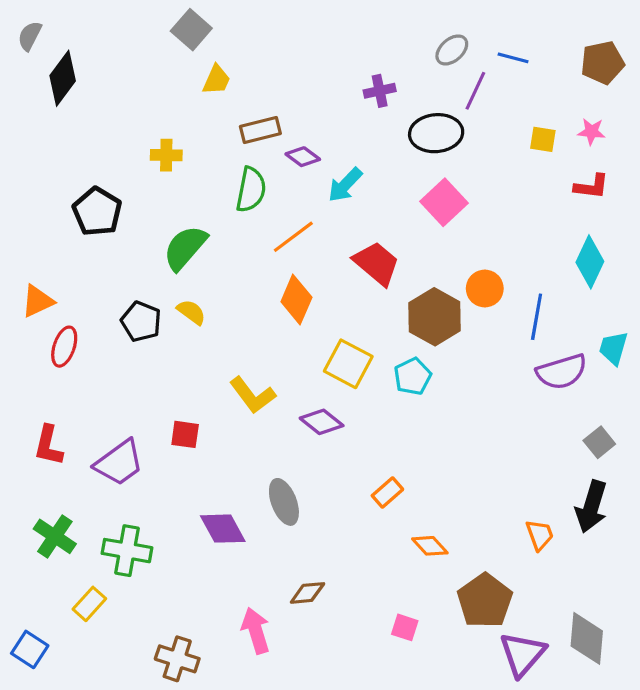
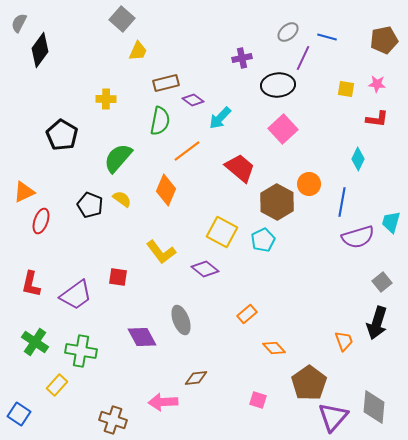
cyan diamond: (590, 262) -> (358, 159), moved, size x0.7
orange diamond: (296, 299) -> (166, 190), moved
pink arrow: (256, 631) -> (163, 402), turned -76

